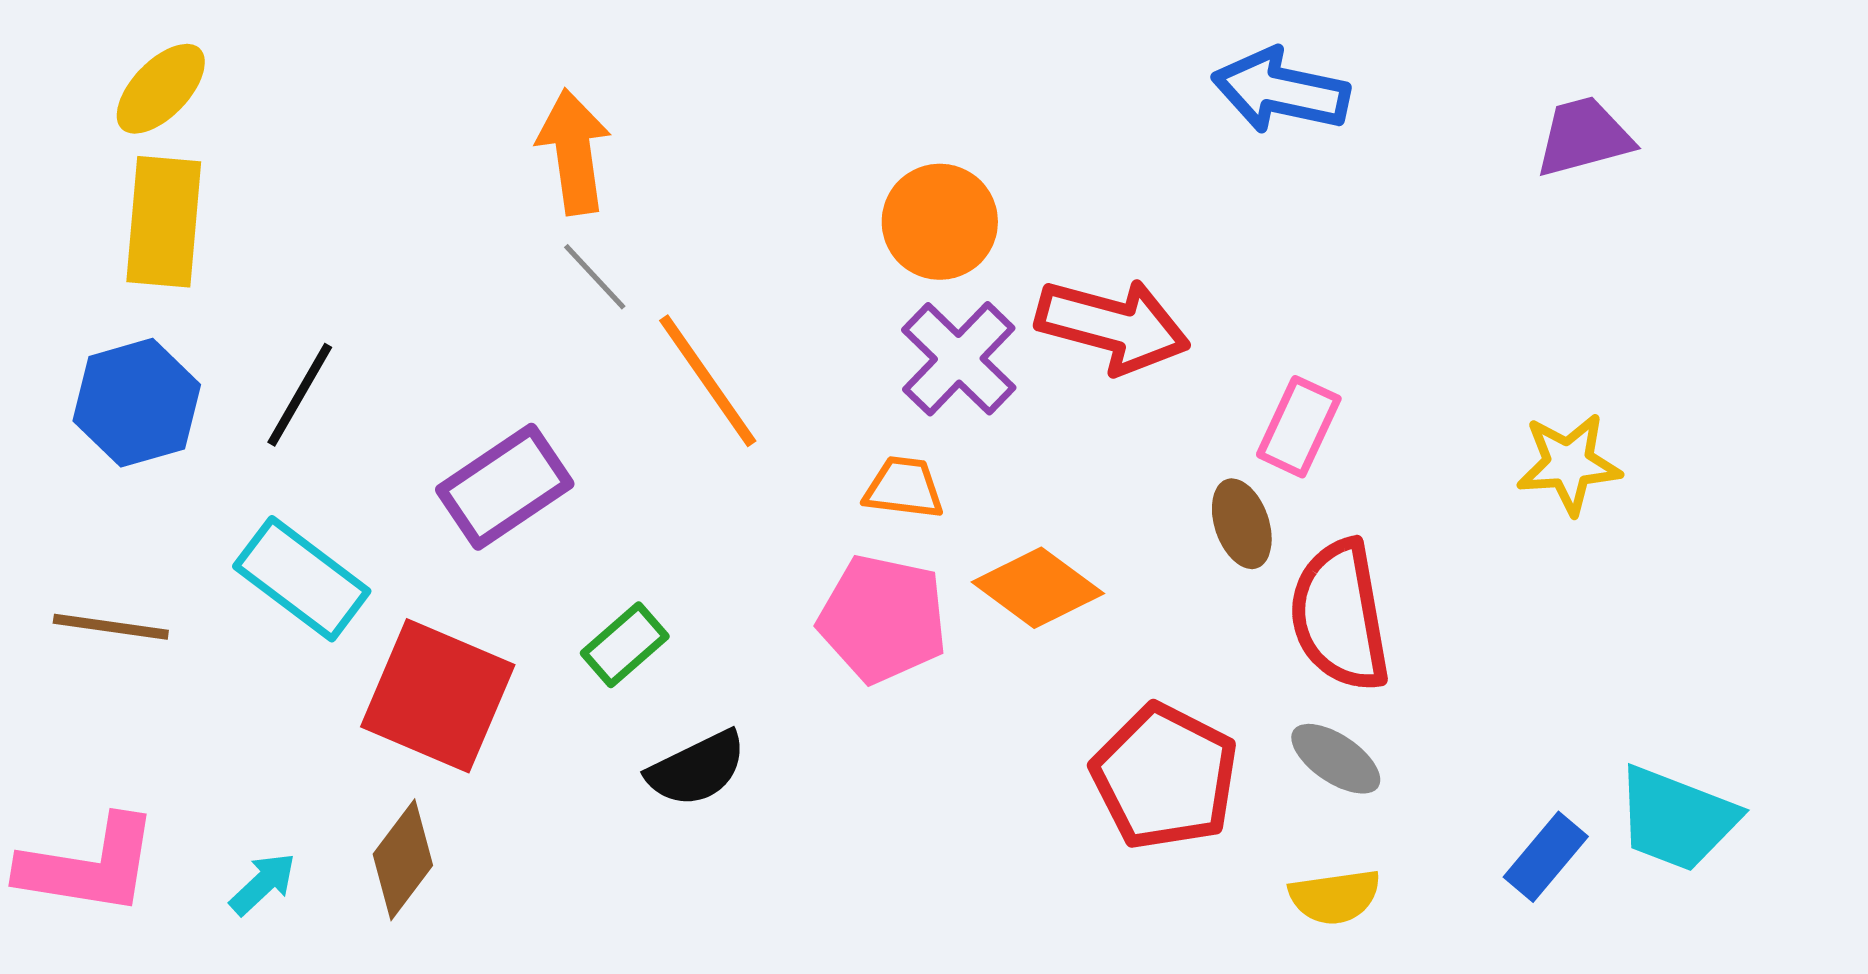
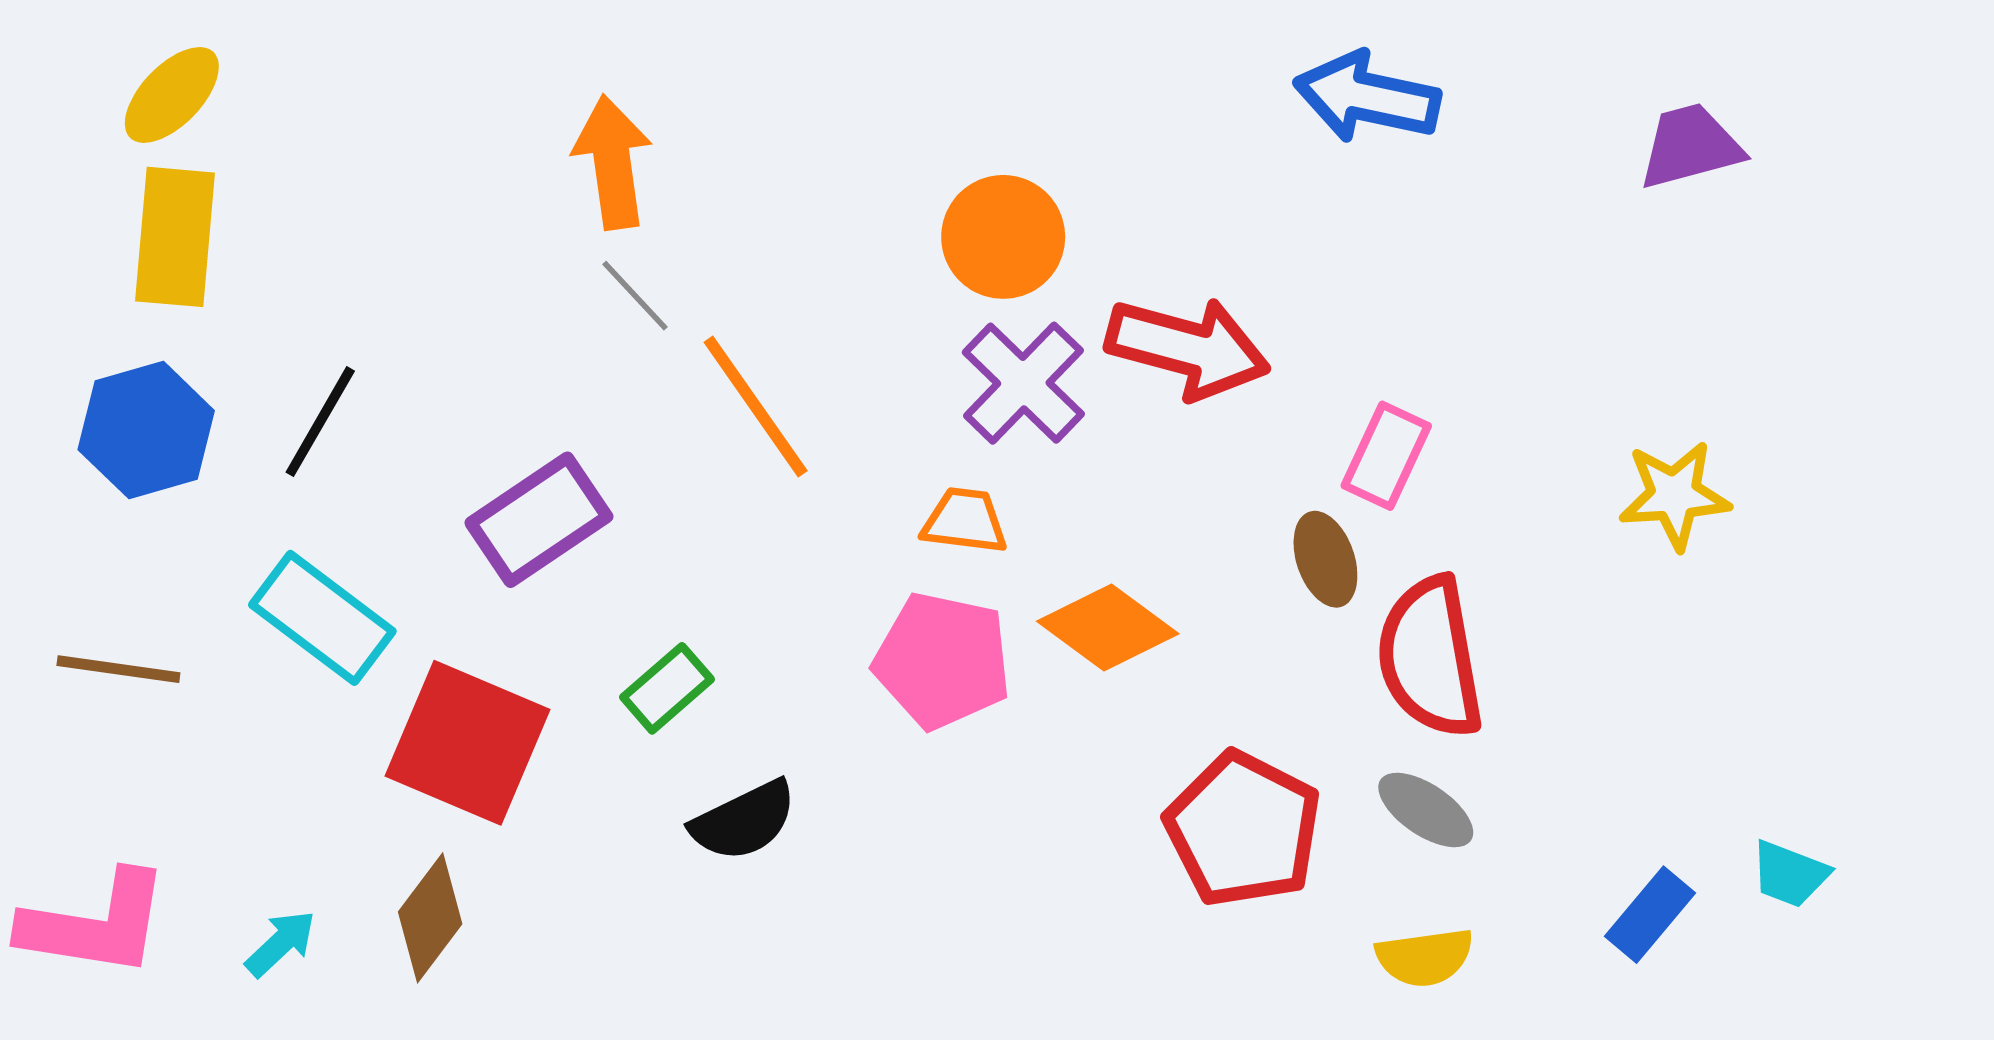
cyan trapezoid: (1677, 819) -> (1790, 874), size x0.6

